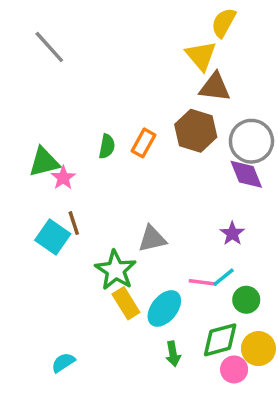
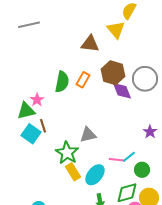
gray line: (49, 47) -> (29, 25), turned -60
brown triangle: (215, 87) -> (90, 44), moved
green semicircle: (107, 146) -> (62, 82), size x1.5
green triangle: (44, 162) -> (26, 111), moved
purple diamond: (246, 174) -> (122, 91), moved
purple star: (232, 234) -> (150, 132), moved

